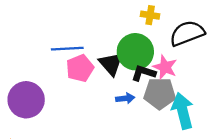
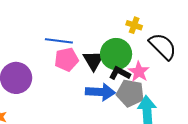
black semicircle: (187, 33) -> (163, 46), turned 56
blue arrow: (125, 98) -> (100, 92), size x1.8

